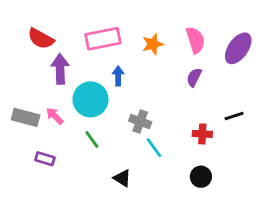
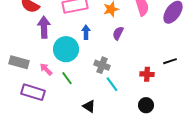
purple semicircle: (194, 77) -> (118, 33), moved
pink arrow: (55, 116) -> (46, 69), moved
purple rectangle: (45, 159) -> (33, 92), size x1.6

